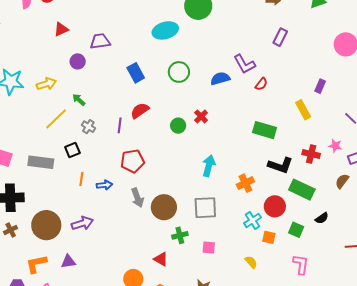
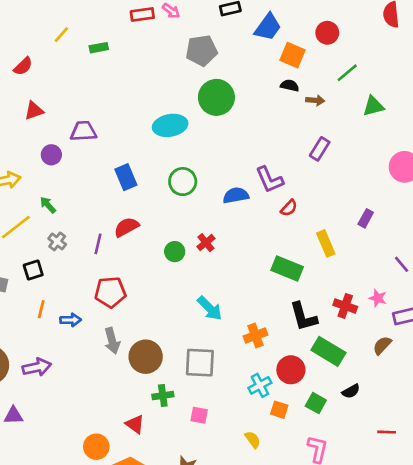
yellow rectangle: (303, 110) -> (326, 243), moved
black L-shape: (280, 165) -> (303, 317), turned 50
cyan arrow: (209, 166) -> (210, 308), turned 115

